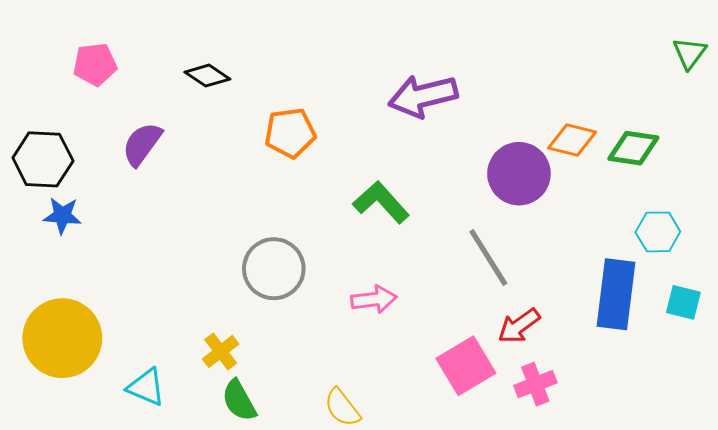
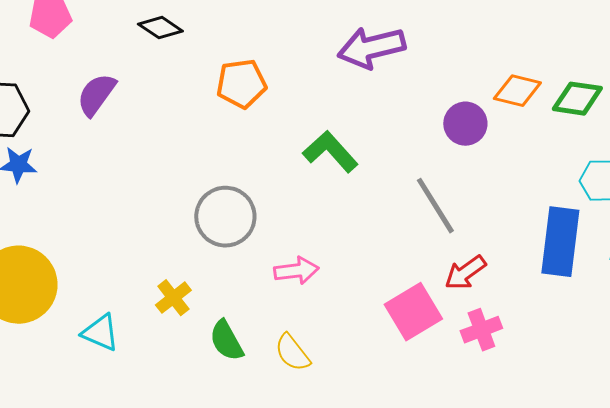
purple circle: (519, 174) -> (465, 124), size x0.7
pink arrow: (374, 299) -> (296, 271), moved
green semicircle: (239, 400) -> (226, 341), moved

